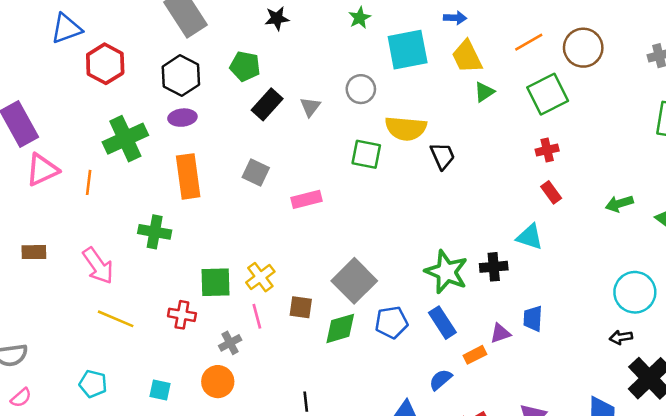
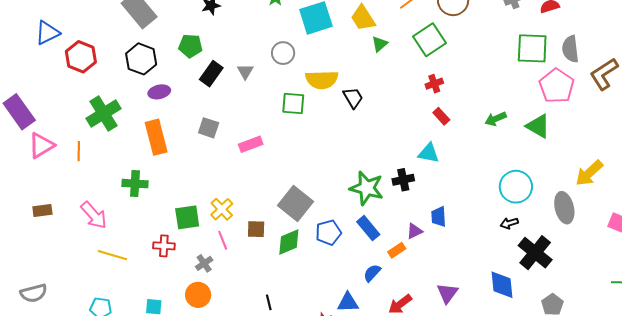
purple ellipse: (182, 118) -> (159, 92), moved

